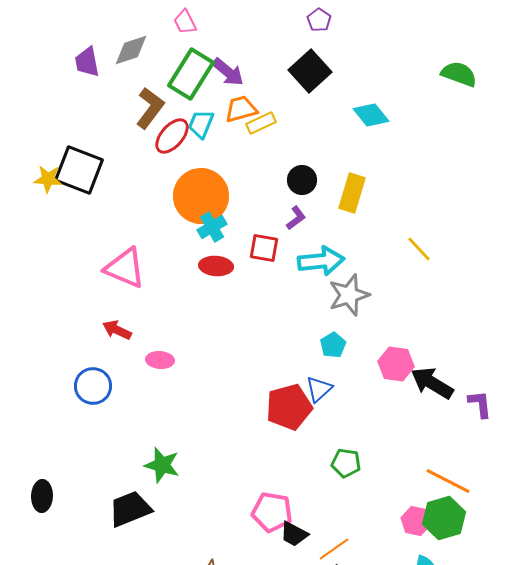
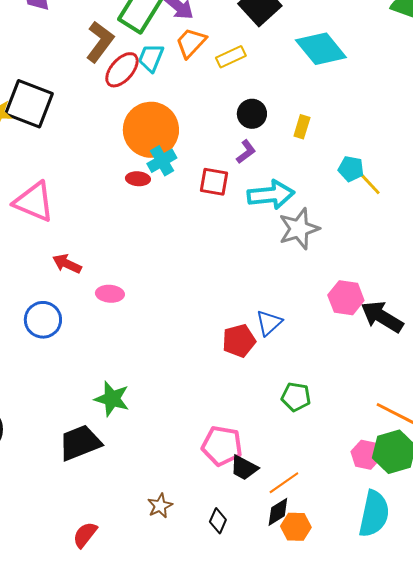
orange trapezoid: (241, 109) -> (191, 43), turned -32
cyan diamond: (371, 115) -> (321, 49), size x1.4
yellow rectangle: (261, 123) -> (231, 57), moved
yellow rectangle: (352, 193) -> (302, 127), size x0.6
red ellipse: (216, 266) -> (138, 179), moved, size x0.7
pink triangle: (125, 268) -> (34, 202), moved
cyan pentagon: (333, 345) -> (351, 169), moved, turned -30
red pentagon: (289, 407) -> (239, 341), size x0.7

